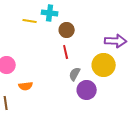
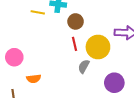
yellow circle: (104, 65) -> (98, 47), moved
purple circle: (87, 90) -> (114, 83), moved

